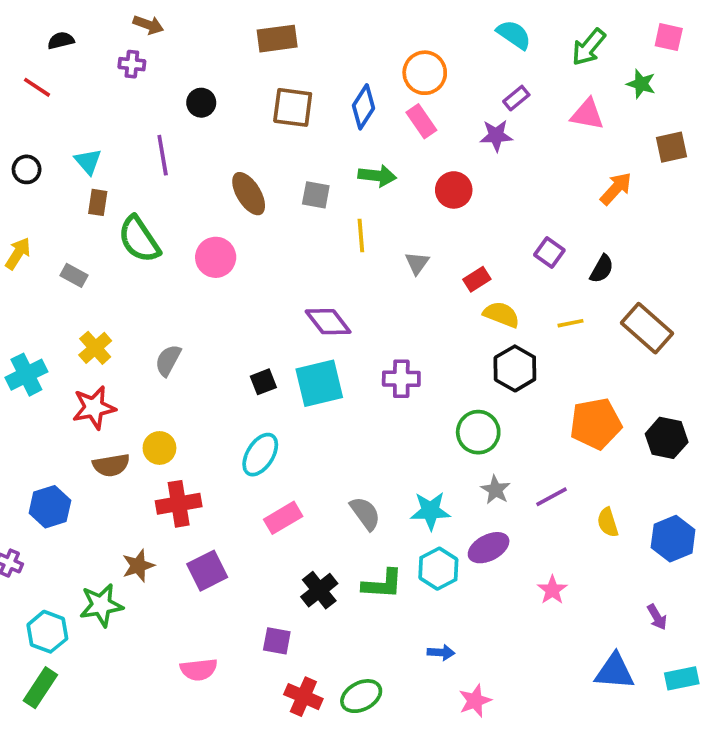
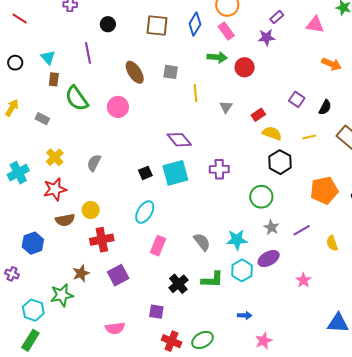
green arrow: (377, 176) -> (217, 57), moved
orange arrow: (616, 189) -> (331, 64), turned 72
pink rectangle: (283, 518) -> (158, 246), turned -36

